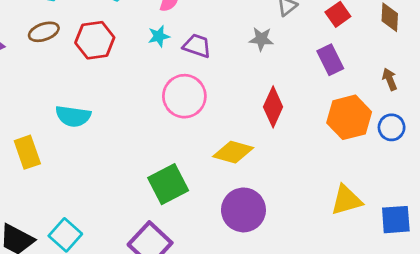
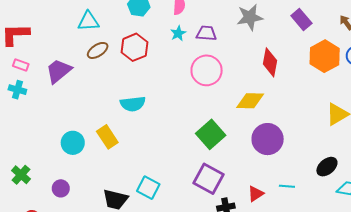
gray star: (261, 39) -> (250, 17), size x1.5

